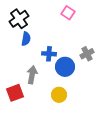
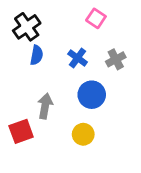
blue cross: (49, 54) -> (78, 58), moved, turned 32
gray cross: (87, 54) -> (116, 59), moved

